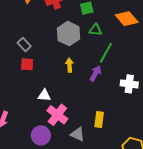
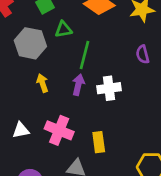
white cross: (129, 84) -> (109, 88), moved
pink cross: (57, 115) -> (59, 130), moved

